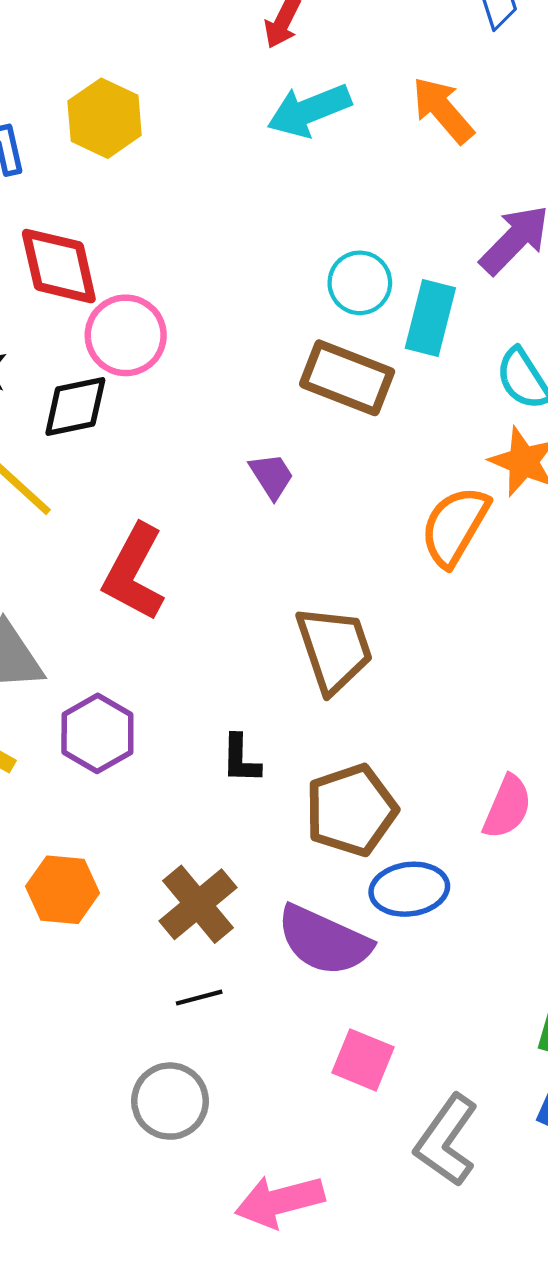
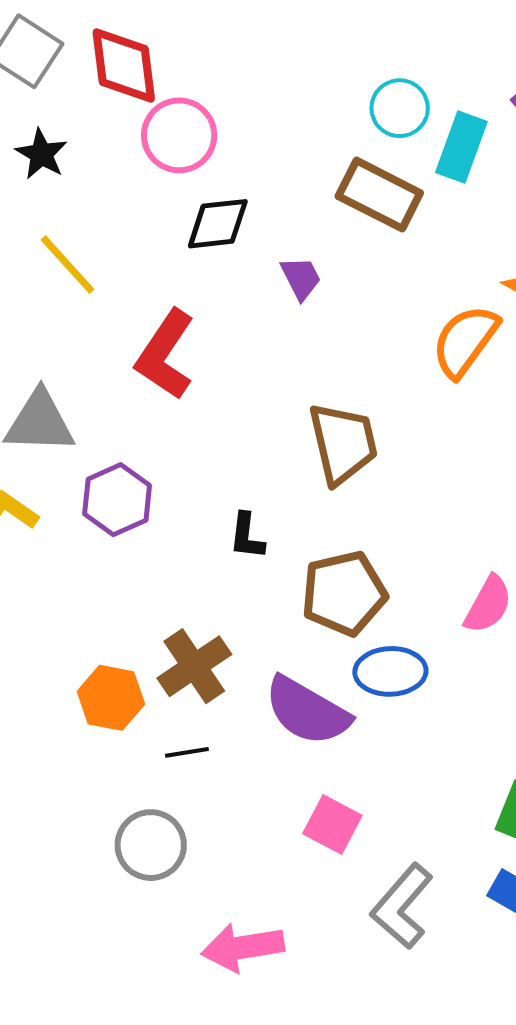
black diamond: (75, 407) -> (218, 224), moved
orange hexagon: (63, 890) -> (111, 698), moved

